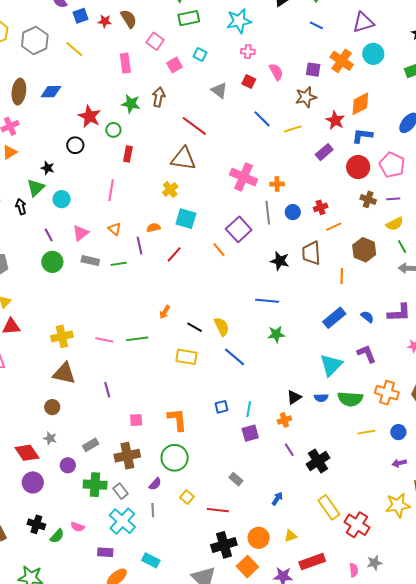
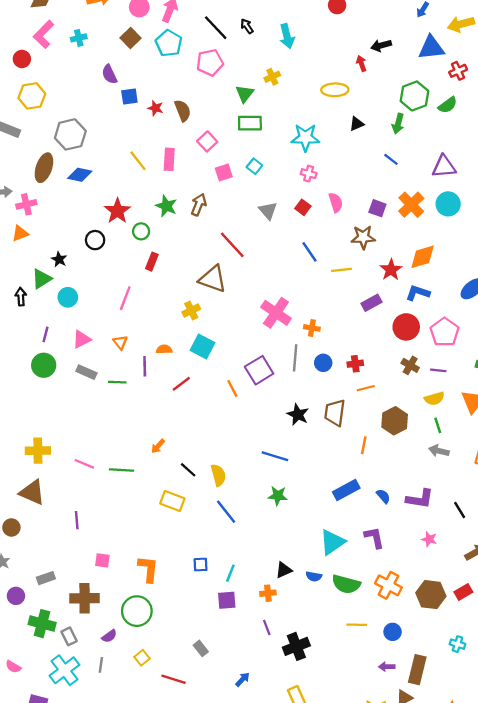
gray hexagon: (35, 41) -> (70, 134), moved
yellow line: (74, 49) -> (138, 161), moved
purple line: (49, 235) -> (46, 334), turned 32

